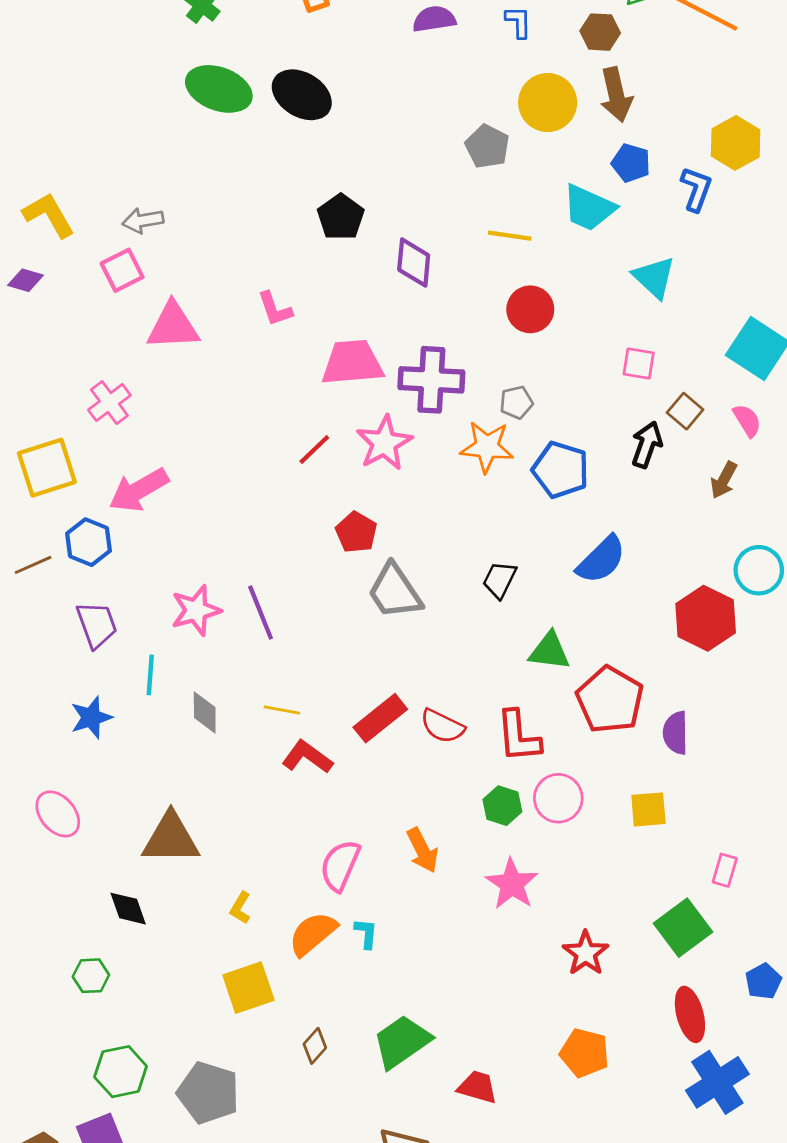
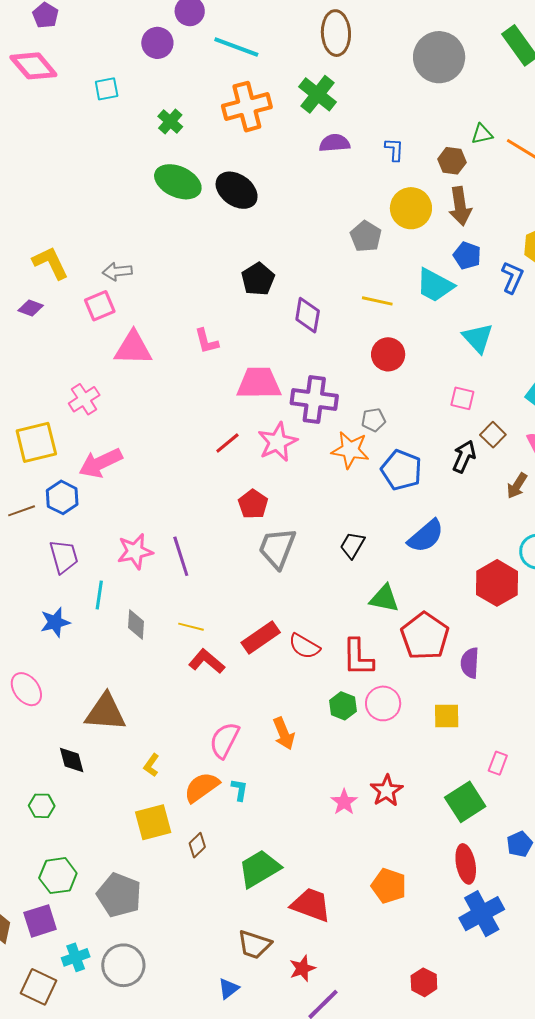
gray trapezoid: (395, 591) -> (277, 548), turned 51
pink star: (512, 884) -> (344, 802), moved, size x0.7
red star: (586, 953) -> (387, 791), moved
brown diamond: (315, 1046) -> (197, 845), moved
red trapezoid: (478, 1087) -> (311, 905), size x1.4

